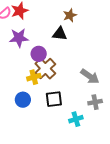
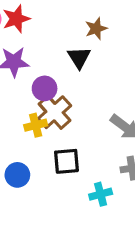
black triangle: (60, 34) -> (79, 58), turned 49
blue circle: (23, 100) -> (17, 175), moved

